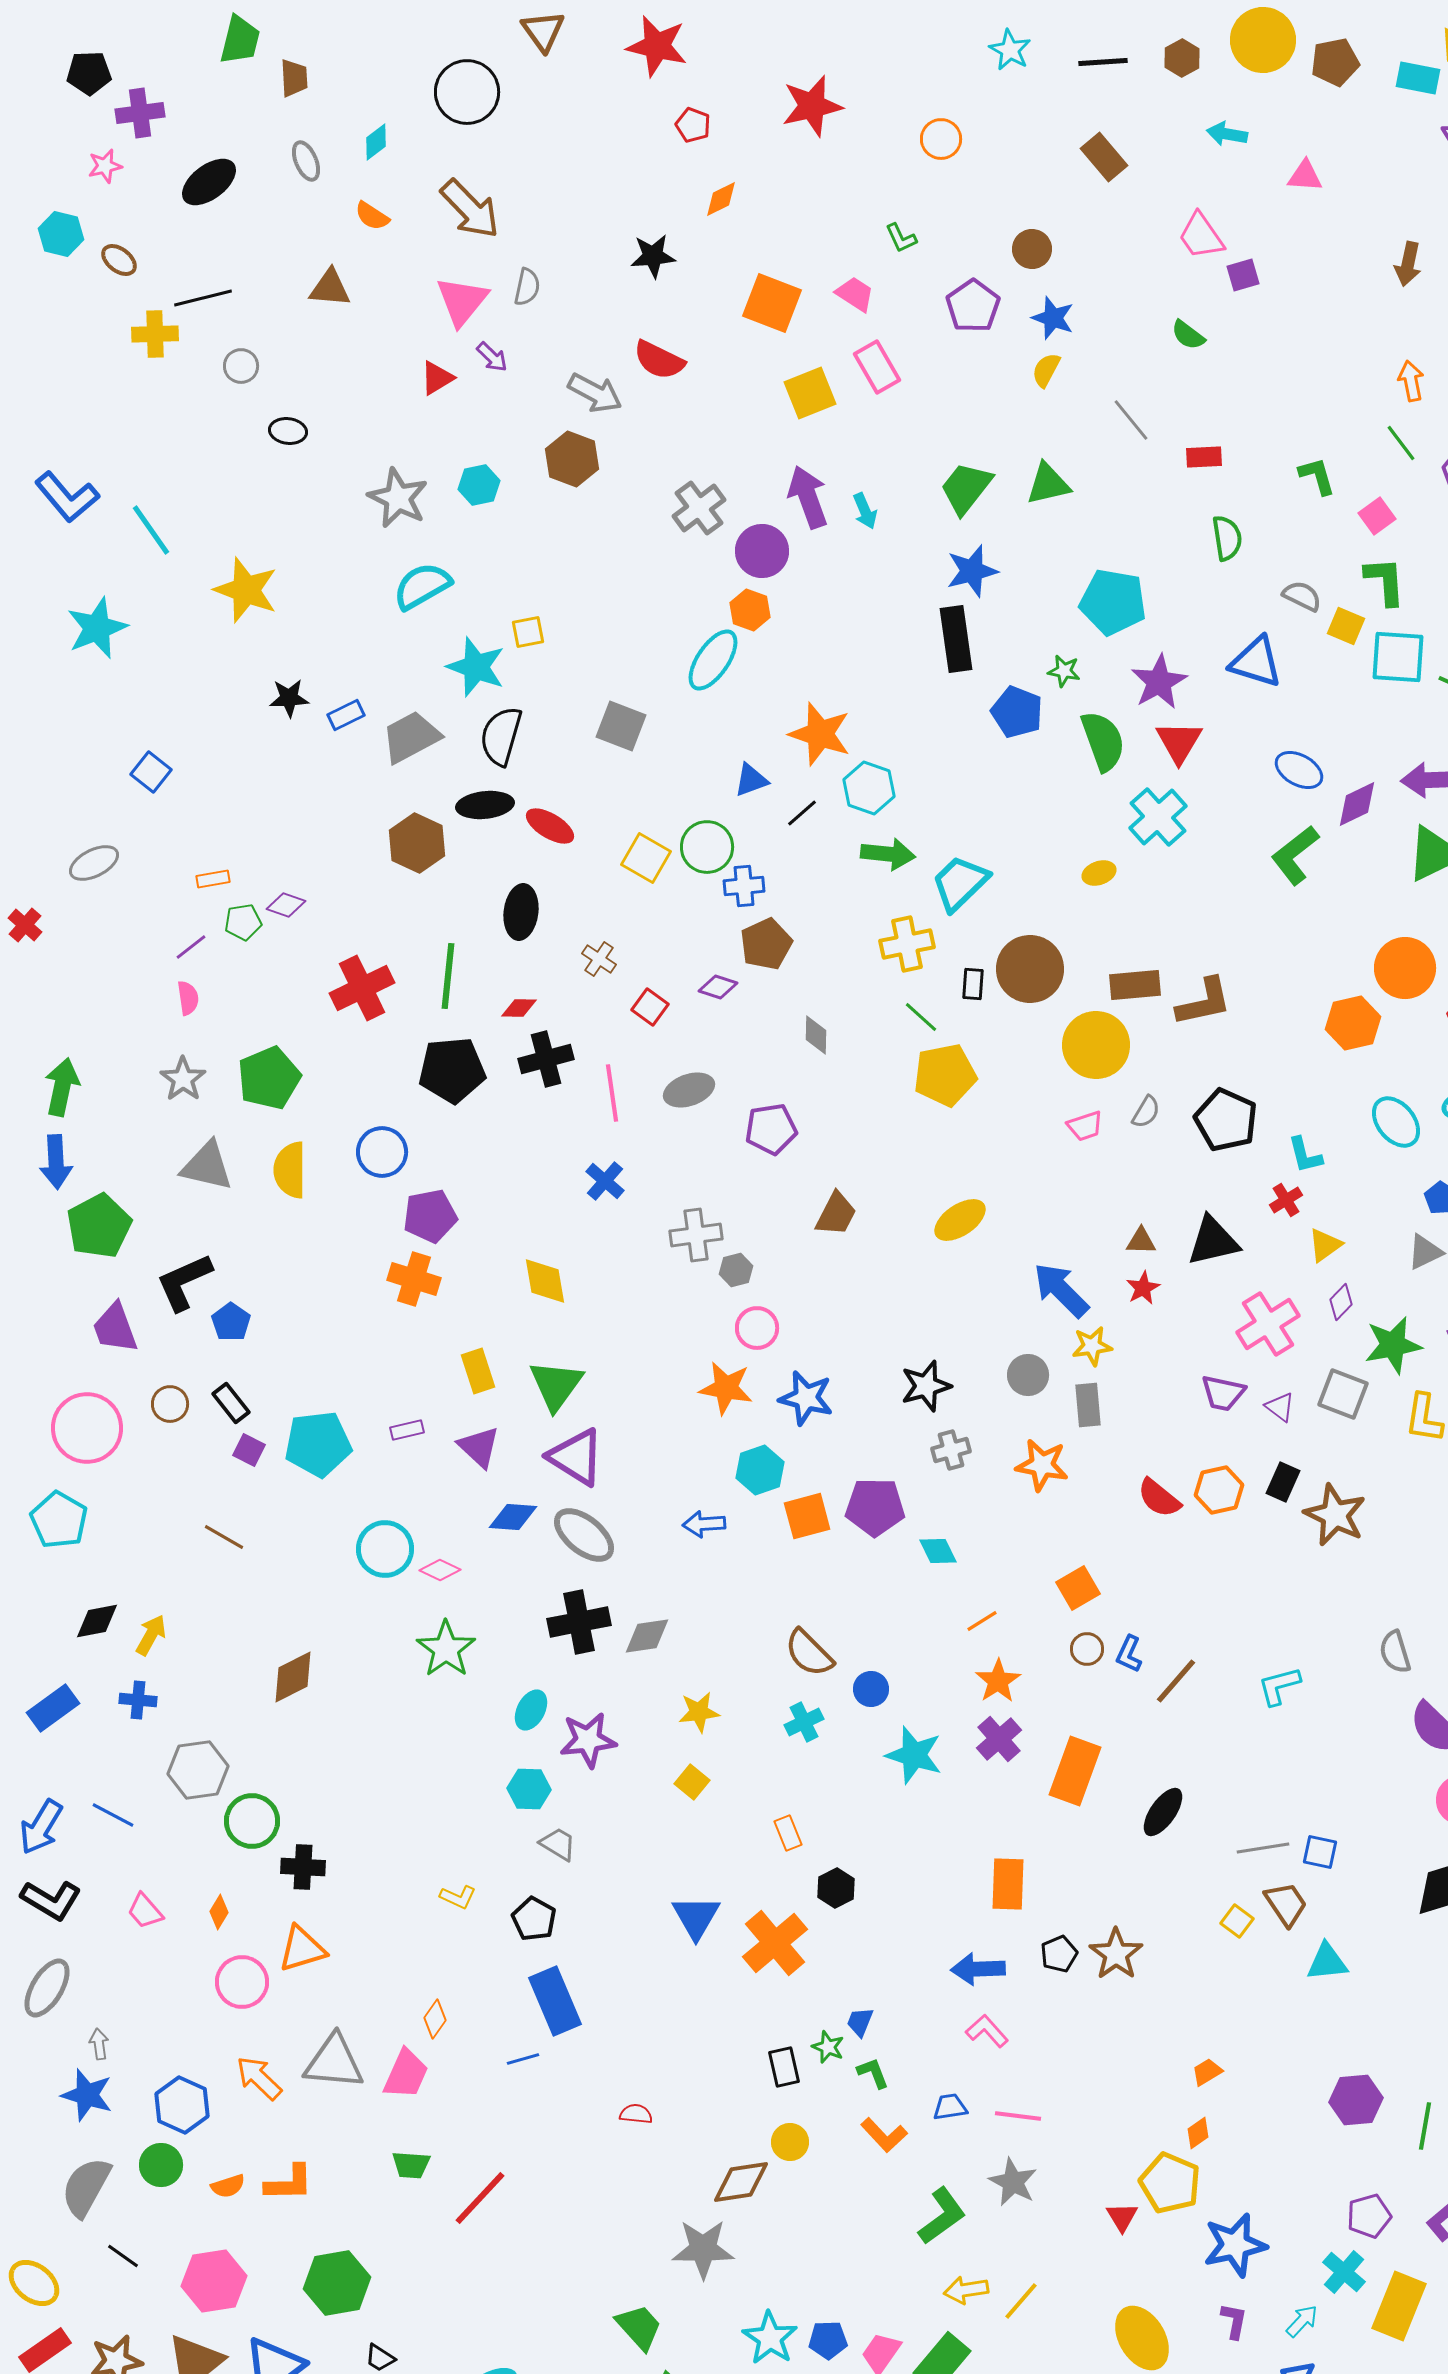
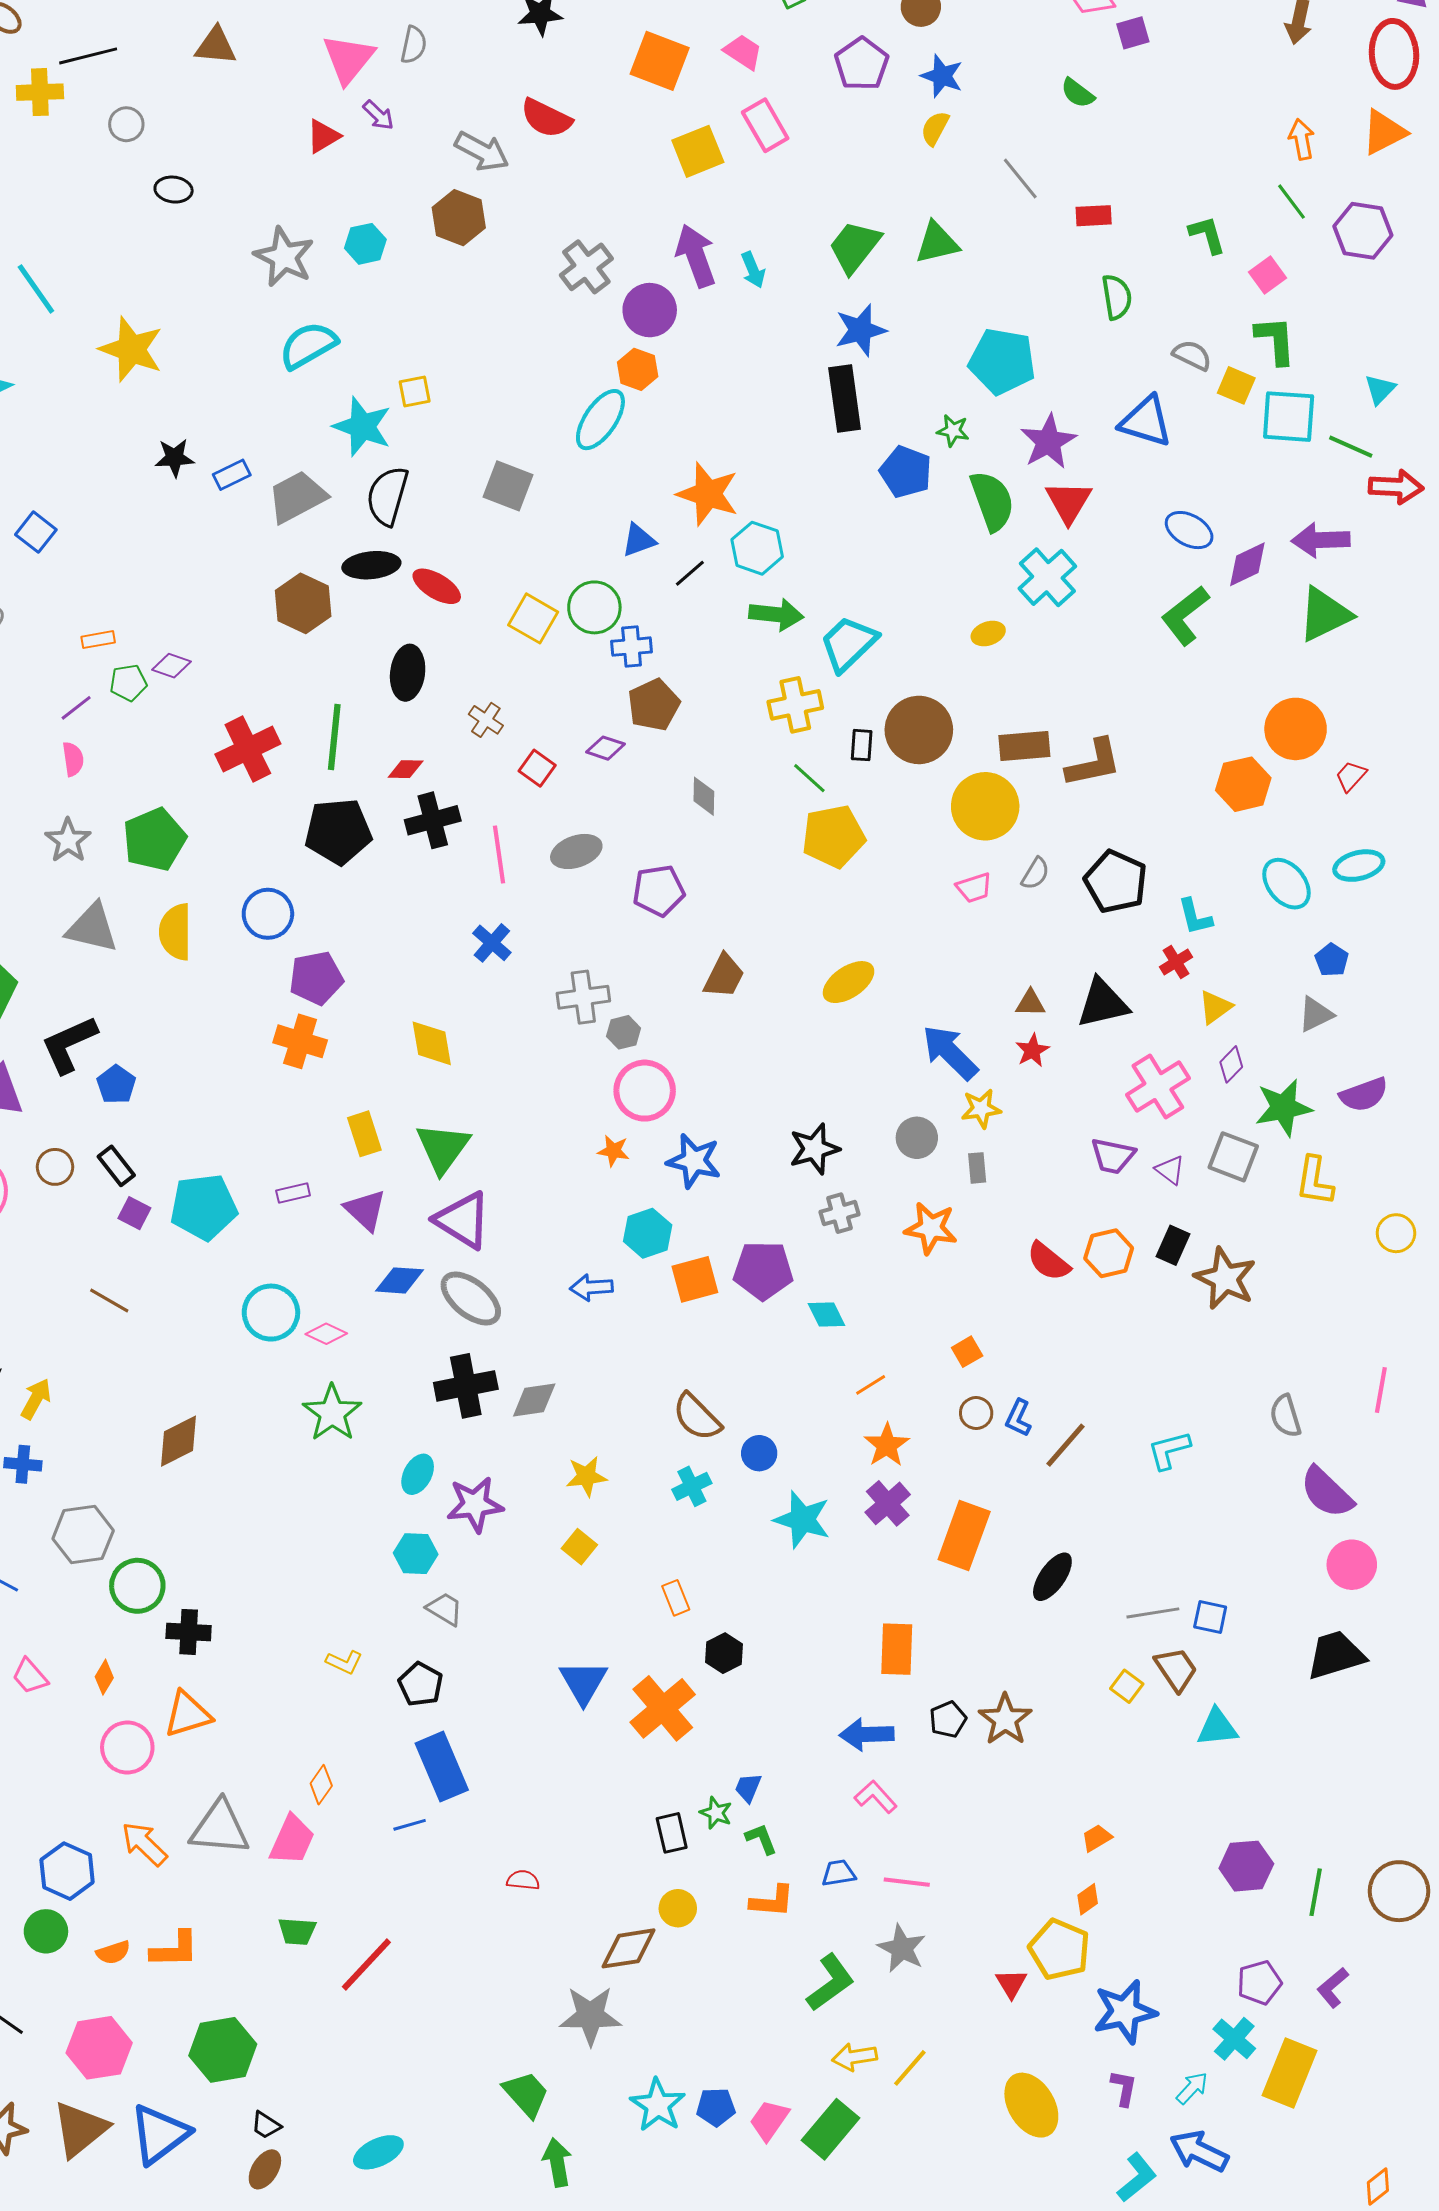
pink circle: (757, 1328) -> (645, 1091), size x1.4
orange star: (726, 1388) -> (613, 1151), size x0.6
gray rectangle: (1088, 1405) -> (977, 1168), size x0.7
orange square: (1078, 1588) -> (967, 1352), size x0.7
orange L-shape: (884, 2135) -> (772, 1901), turned -42

